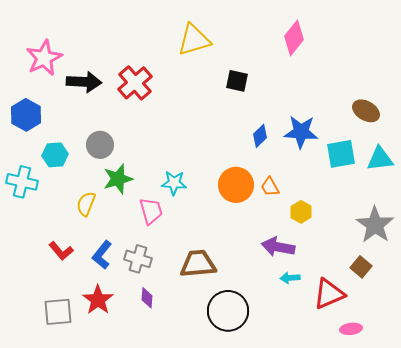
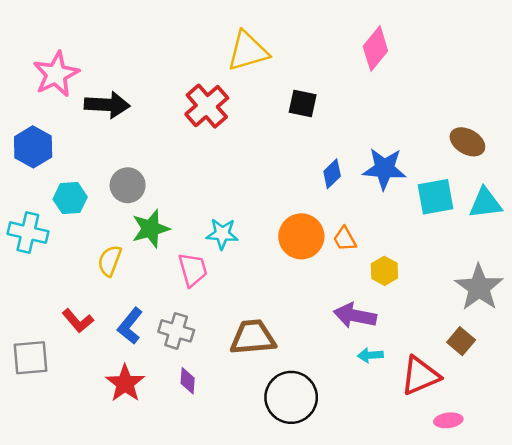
red cross: (135, 83) -> (207, 106), moved
gray square: (58, 312) -> (30, 358), moved

